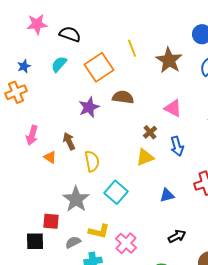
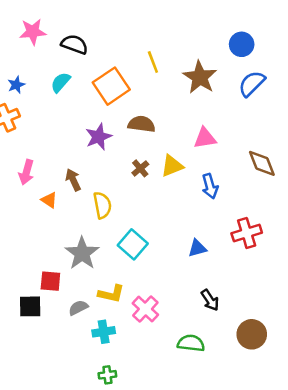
pink triangle: (173, 108) -> (205, 138), turned -36
brown cross: (150, 132) -> (140, 168), moved
yellow triangle: (145, 157) -> (172, 166), moved
black arrow: (177, 236) -> (210, 300), turned 84

